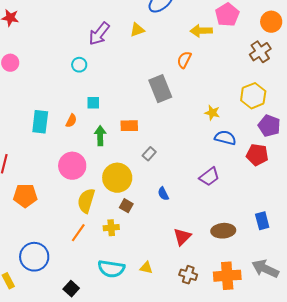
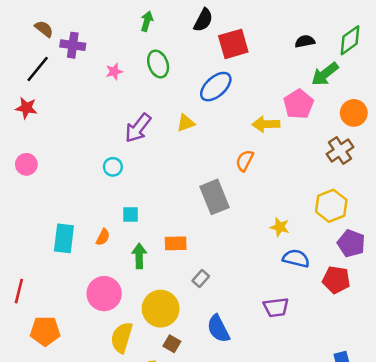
purple trapezoid: (209, 177) -> (276, 307), turned 30
blue semicircle: (163, 194) -> (218, 329), size x1.6

